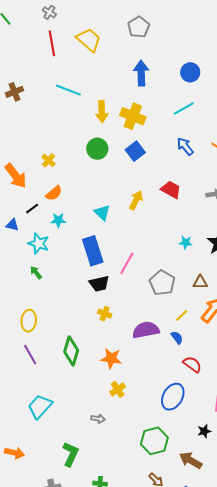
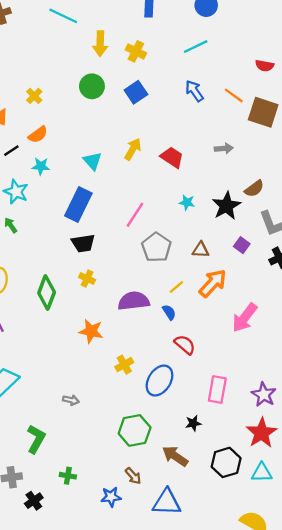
yellow cross: (133, 116) -> (136, 51), size x0.7
red trapezoid: (171, 190) -> (172, 157), moved
blue rectangle: (93, 251) -> (78, 205), turned 40
pink line: (127, 263) -> (135, 215), moved
green diamond: (71, 351) -> (47, 293), moved
yellow cross: (118, 389) -> (124, 365), moved

